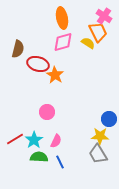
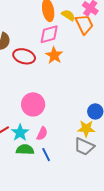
yellow semicircle: (88, 43) -> (68, 15), moved
orange star: (55, 75) -> (54, 55), moved
pink circle: (47, 112) -> (33, 104), size x1.5
gray trapezoid: (98, 154) -> (84, 147), turned -35

